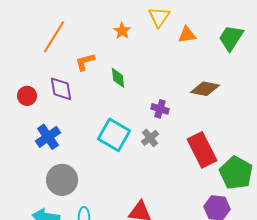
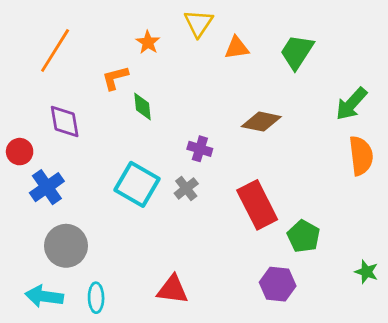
orange L-shape: (85, 62) -> (115, 78), moved
red circle: (27, 96) -> (20, 152), moved
green pentagon: (236, 173) -> (304, 236), size x0.7

